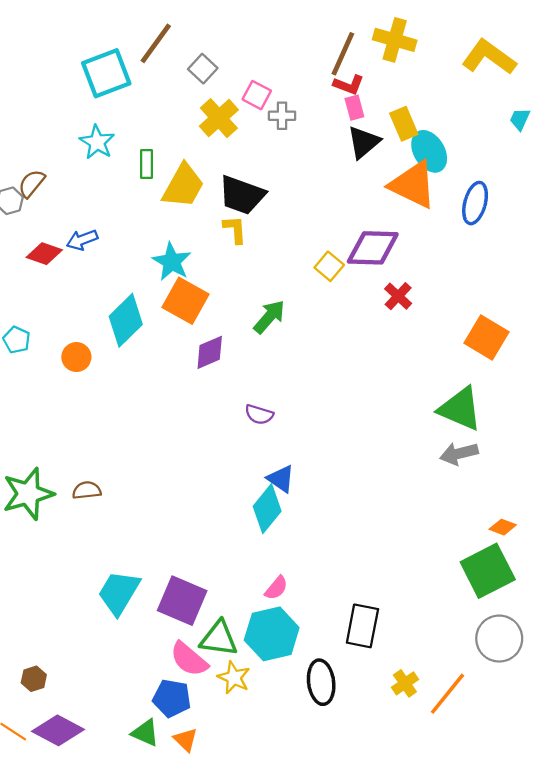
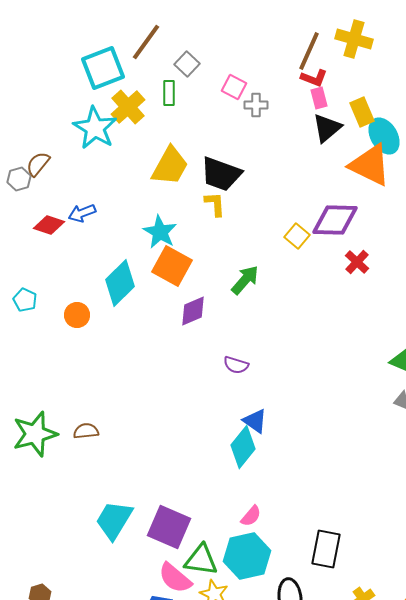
yellow cross: (219, 118) -> (128, 107), moved
cyan star: (97, 142) -> (95, 128), size x1.4
green rectangle: (146, 164) -> (169, 93), moved

